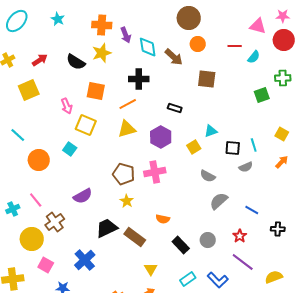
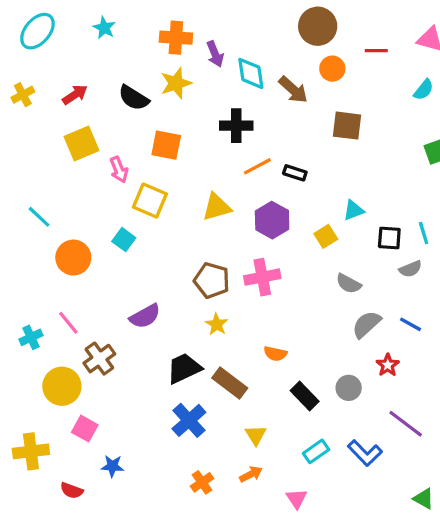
red line: (235, 46) -> (376, 51), moved
yellow square: (29, 90) -> (81, 144), moved
orange line: (128, 104) -> (257, 166), moved
blue line: (252, 210) -> (411, 324), moved
red star: (240, 236) -> (388, 365), moved
blue cross: (85, 260) -> (189, 420), moved

